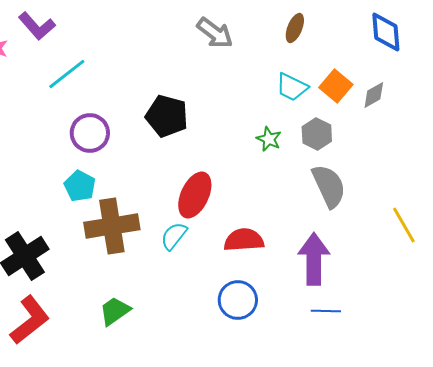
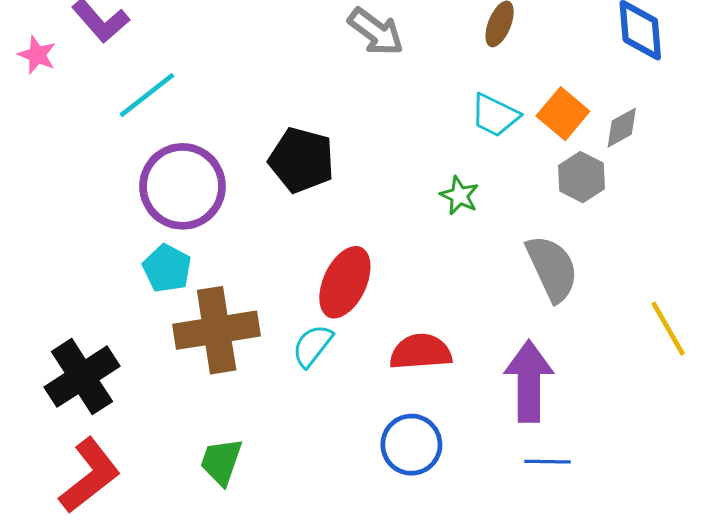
purple circle: (90, 133) -> (183, 186), size x1.4
gray hexagon: (317, 134) -> (582, 177), moved
green trapezoid: (115, 311) -> (221, 462), turned -36

